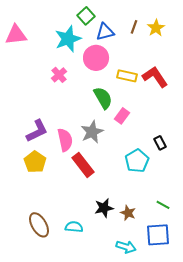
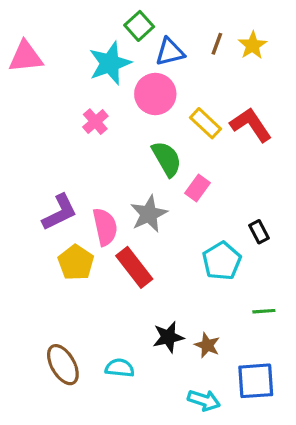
yellow rectangle: (127, 76) -> (206, 123), turned 30
yellow pentagon: (35, 162) -> (76, 263), moved
green line: (163, 205) -> (264, 311), moved, turned -32

